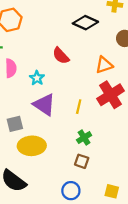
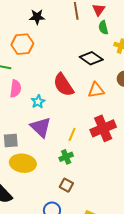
red semicircle: (61, 56) -> (63, 85), size x1.4
orange triangle: (104, 65) -> (96, 90), moved
green cross: (84, 138) -> (66, 157), moved

